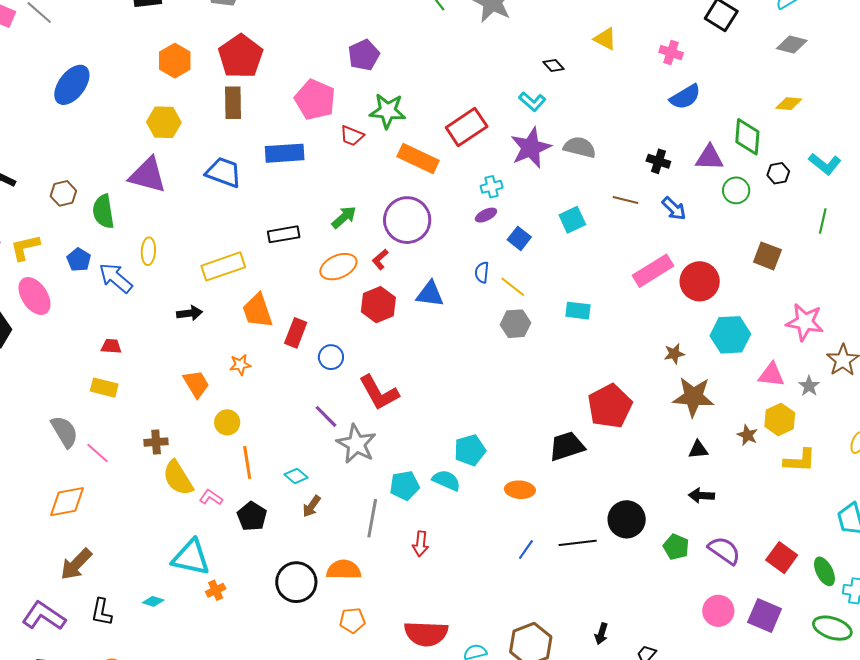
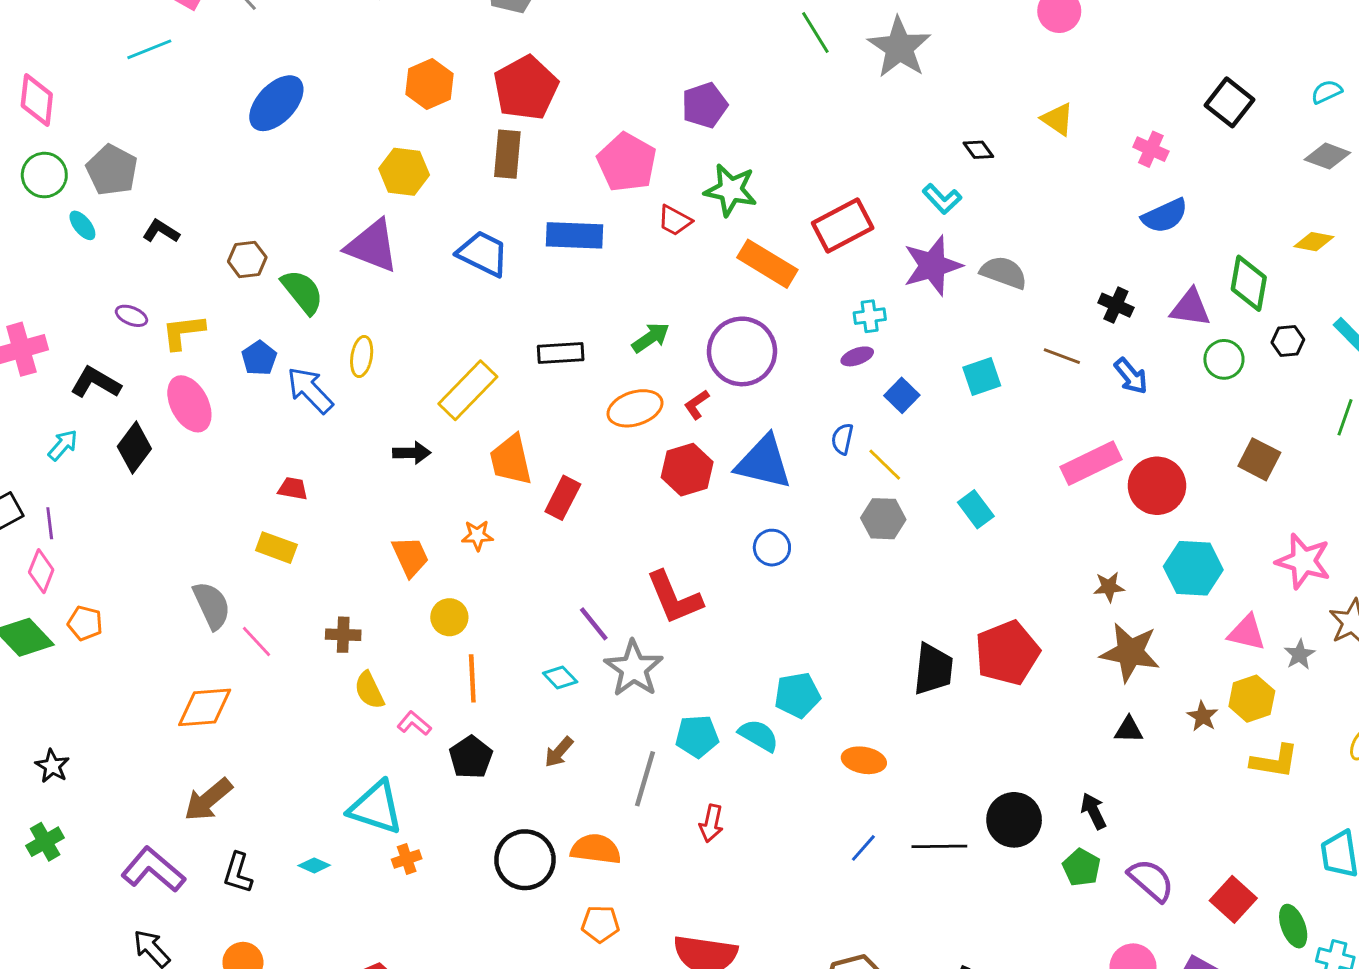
green semicircle: (103, 211) -> (302, 292), turned 144
yellow rectangle: (223, 266) -> (468, 390), turned -33
blue triangle: (430, 294) -> (764, 462), size x1.4
cyan rectangle: (578, 311) -> (976, 509), turned 40
blue circle: (331, 357) -> (772, 548), moved
black trapezoid: (567, 446) -> (933, 669), moved, turned 108
cyan diamond: (296, 476) -> (560, 677), moved
yellow semicircle: (178, 478) -> (369, 690), size x0.7
black arrow: (701, 496) -> (1093, 811), moved, turned 55

